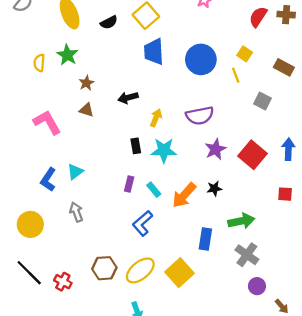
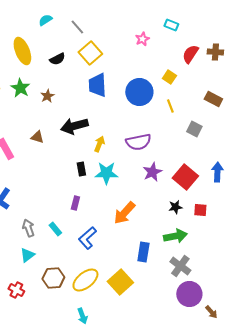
yellow square: (245, 54) -> (169, 77), moved
brown star: (86, 83) -> (47, 96), moved
black arrow: (128, 98) -> (74, 126), size x1.5
cyan triangle: (75, 172) -> (27, 255), moved
black star: (214, 188) -> (175, 207), moved
cyan rectangle: (154, 190) -> (55, 229), moved
red square: (285, 194) -> (200, 210), moved
purple circle: (257, 286) -> (189, 294), size x1.6

